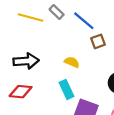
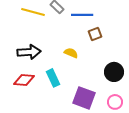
blue line: (84, 21) -> (82, 15), turned -40
cyan rectangle: (66, 89) -> (53, 78), moved

